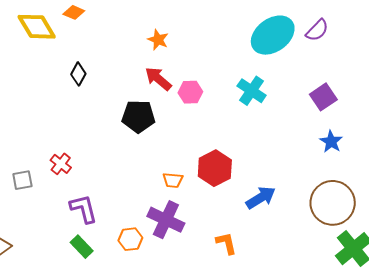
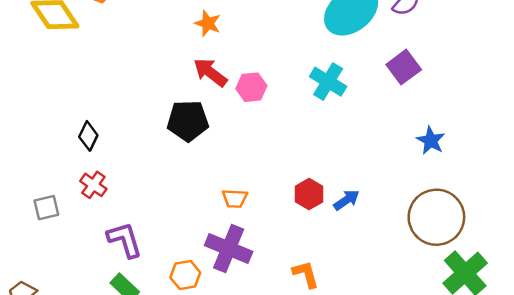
black diamond: (78, 74) -> (88, 136), moved
purple square: (323, 97) -> (404, 67), moved
red hexagon: (215, 168) -> (309, 194), moved, size x0.7
blue arrow: (261, 198) -> (346, 200), moved, size x0.7

